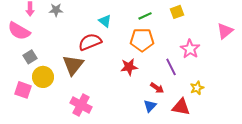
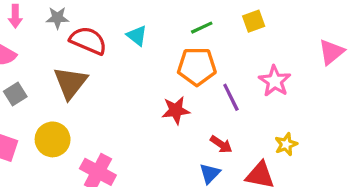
red semicircle: (90, 42) -> (88, 41), moved, turned 45
brown triangle: (73, 65) -> (70, 83), moved
purple line: (171, 67) -> (231, 97), moved
yellow circle: (43, 77) -> (53, 139), moved

